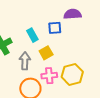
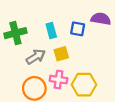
gray arrow: (25, 61) -> (36, 57), turned 42

